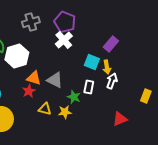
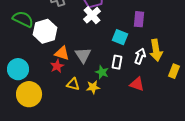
purple rectangle: (111, 44) -> (139, 19), turned -35
yellow arrow: (107, 67) -> (156, 50), moved, size x1.5
gray triangle: (55, 80) -> (83, 55), turned 30
red triangle: (120, 119) -> (137, 84), moved, turned 42

